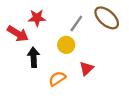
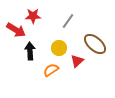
brown ellipse: (107, 18) -> (95, 44), moved
yellow circle: (66, 45) -> (59, 48), moved

